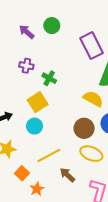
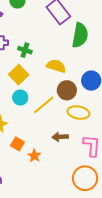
yellow semicircle: (93, 99) -> (56, 66), moved
yellow line: (49, 155) -> (44, 105), moved
brown arrow: (67, 175) -> (60, 137), turned -35

